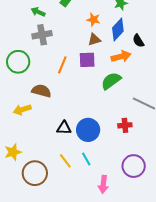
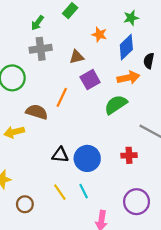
green arrow: (38, 12) -> (37, 23), turned -80
brown triangle: (94, 40) -> (77, 57), moved
black semicircle: (138, 41) -> (149, 61), turned 40
purple square: (87, 60) -> (90, 80), turned -30
orange line: (62, 65) -> (62, 97), moved
brown circle: (35, 173) -> (25, 204), size x0.6

